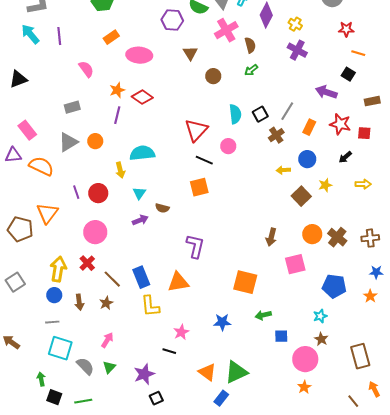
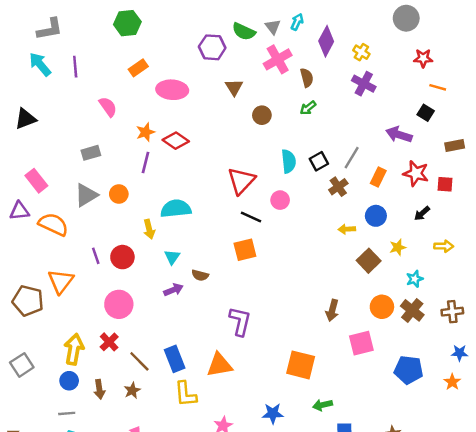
cyan star: (320, 316) -> (415, 279), moved

